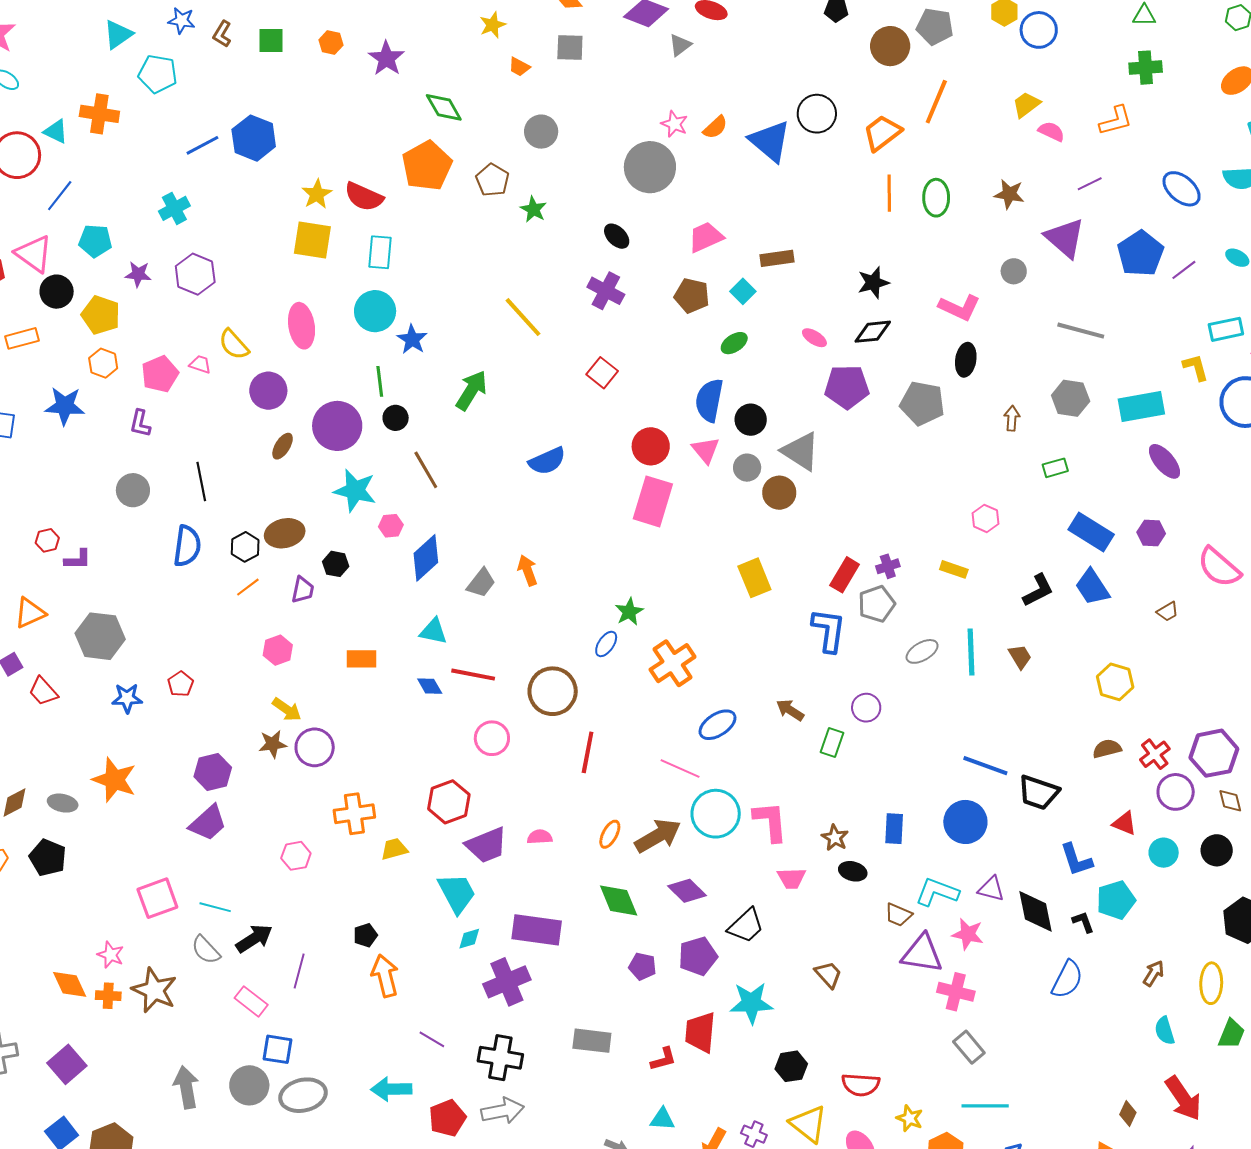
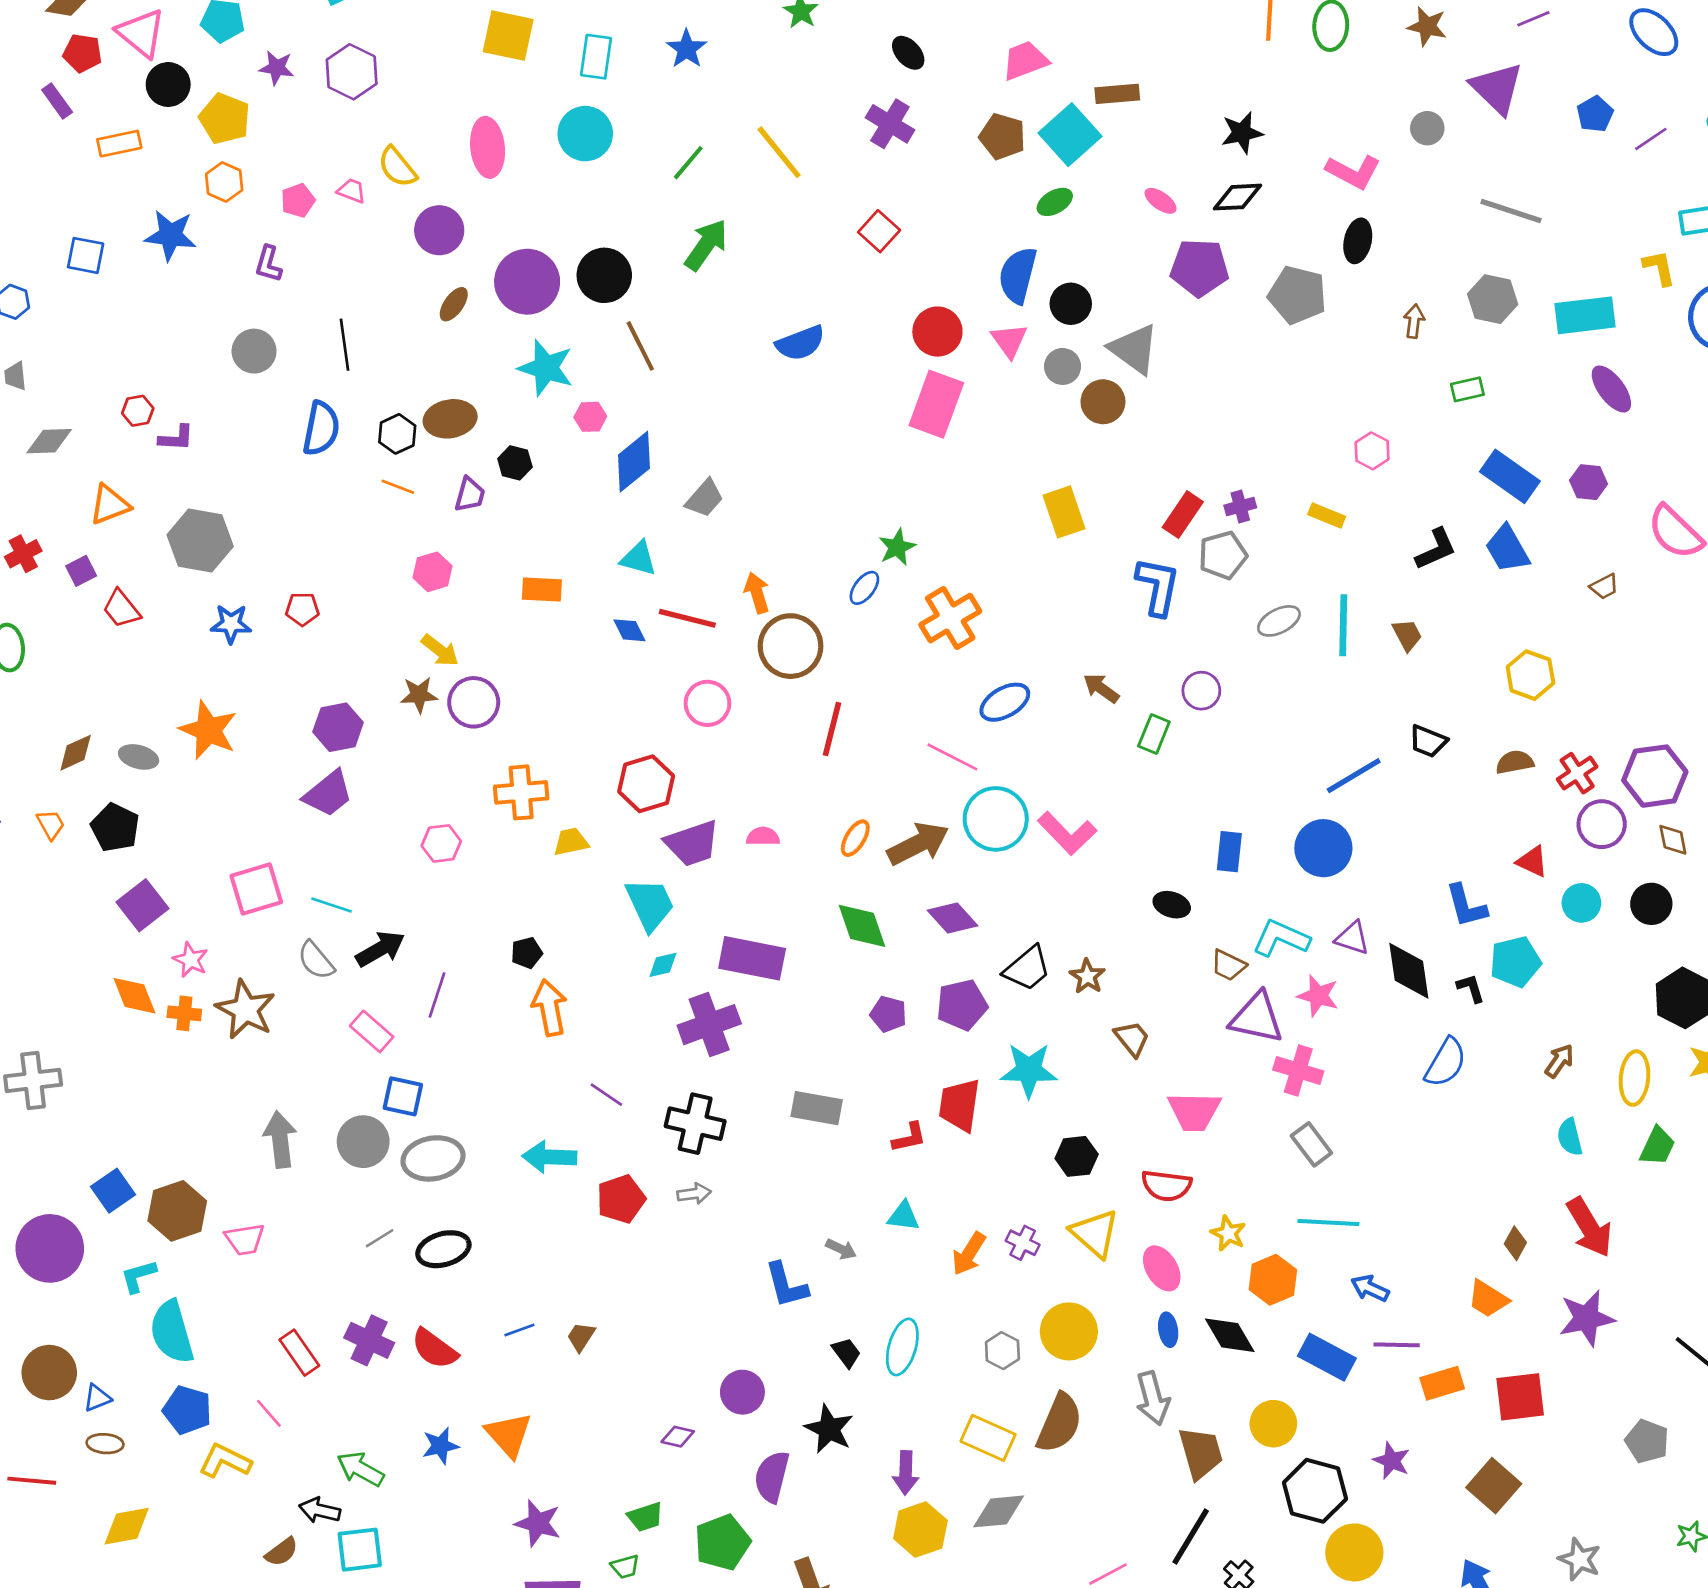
blue pentagon: (1140, 253) -> (1595, 114), size x0.6
cyan square: (743, 291) -> (1070, 135), size x1.8
blue star: (412, 339) -> (687, 49), moved
pink pentagon: (160, 374) -> (298, 200), size x0.7
green line: (380, 381) -> (688, 163), moved, turned 44
black circle: (396, 418) -> (604, 275), size x1.6
orange arrow: (528, 570) -> (757, 593), moved
orange line: (248, 587) -> (398, 487), turned 55
red pentagon: (181, 684) -> (302, 609), turned 30
blue line: (985, 766) -> (1354, 776), turned -54
black trapezoid: (1038, 792) -> (1428, 741), moved, size x0.7
pink L-shape: (770, 822) -> (1067, 833), turned 138
brown star: (835, 838) -> (1087, 976), moved
pink trapezoid: (791, 878) -> (1194, 1111), moved, size x1.4
purple square: (67, 1064) -> (142, 905), moved
gray arrow: (503, 1111) -> (694, 1194), size x0.6

